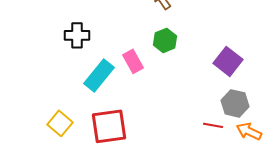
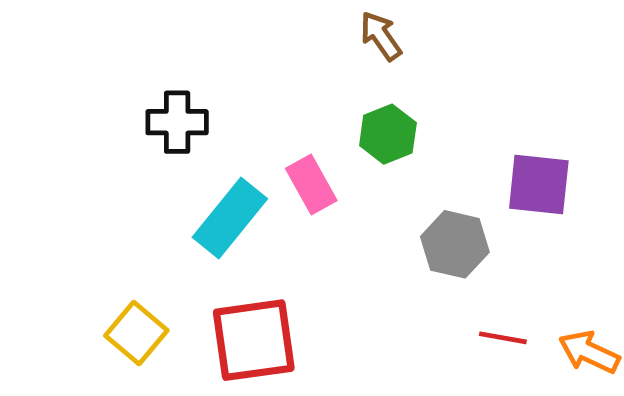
purple square: (228, 61) -> (539, 184), turned -32
gray hexagon: (235, 103) -> (455, 244), moved

